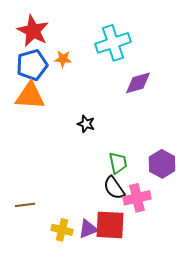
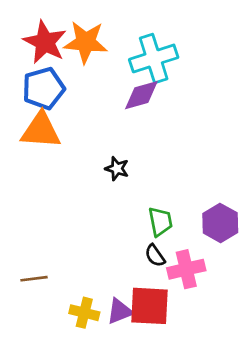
orange star: (63, 59) -> (86, 42), moved, size x1.8
purple diamond: (138, 83) -> (141, 95), moved
black semicircle: (114, 188) -> (155, 256), size x0.7

